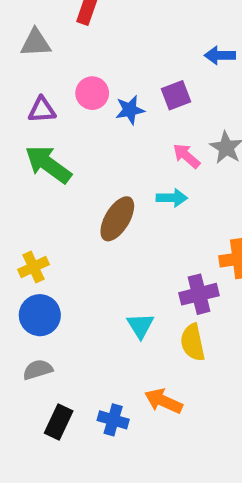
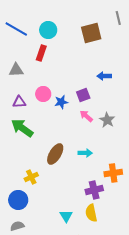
pink arrow: (186, 156) -> (86, 116), moved
cyan arrow: (172, 198) -> (85, 153), moved
yellow cross: (34, 267) -> (31, 177), moved
cyan triangle: (140, 326) -> (66, 216), moved

